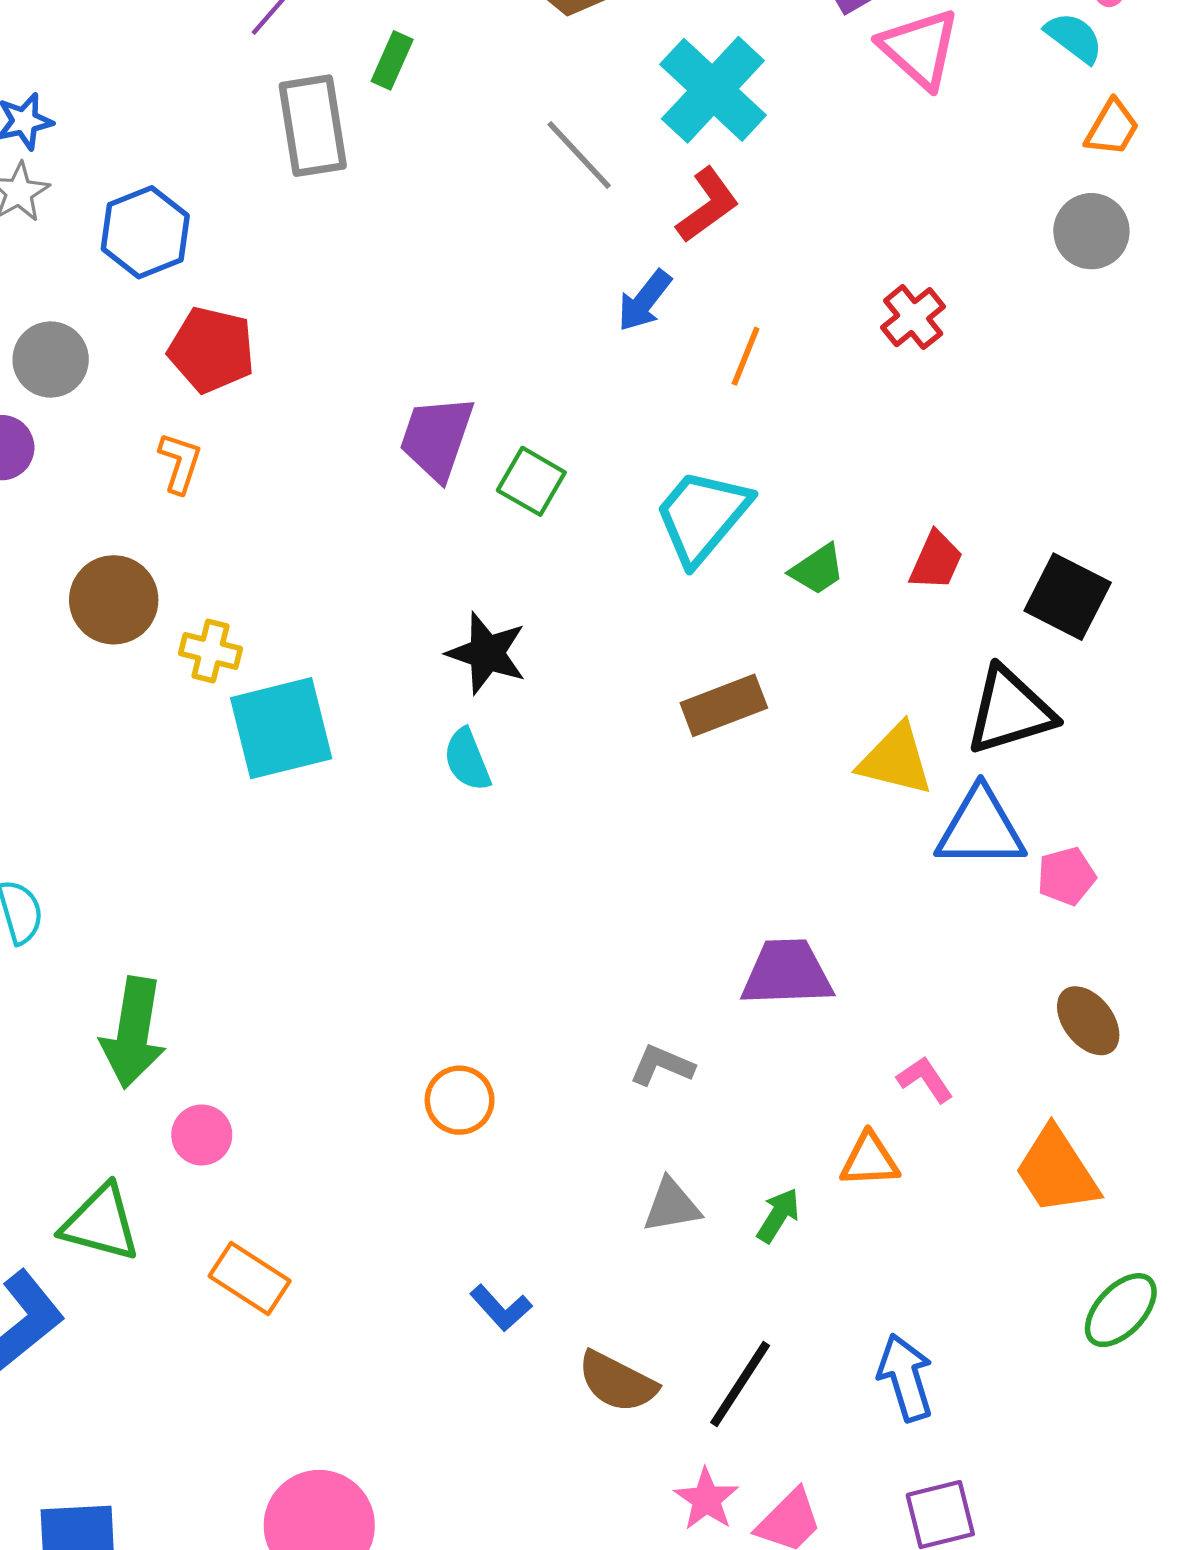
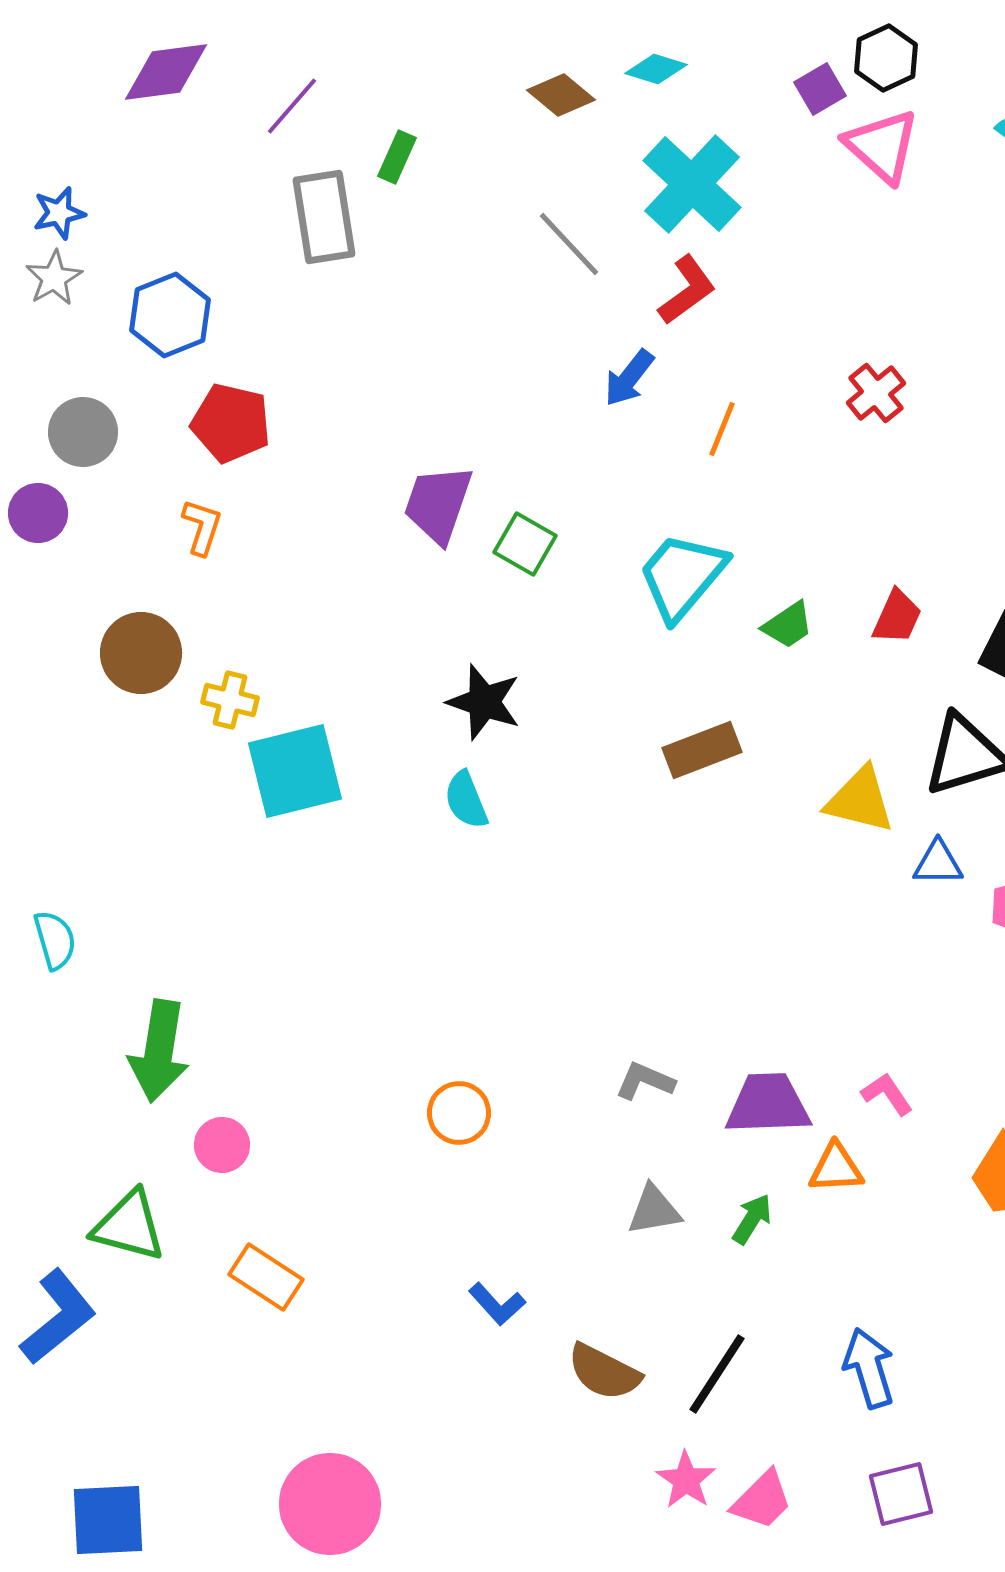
blue triangle: (981, 828) -> (938, 863), size x0.6
purple trapezoid: (787, 973) -> (768, 1104), moved

